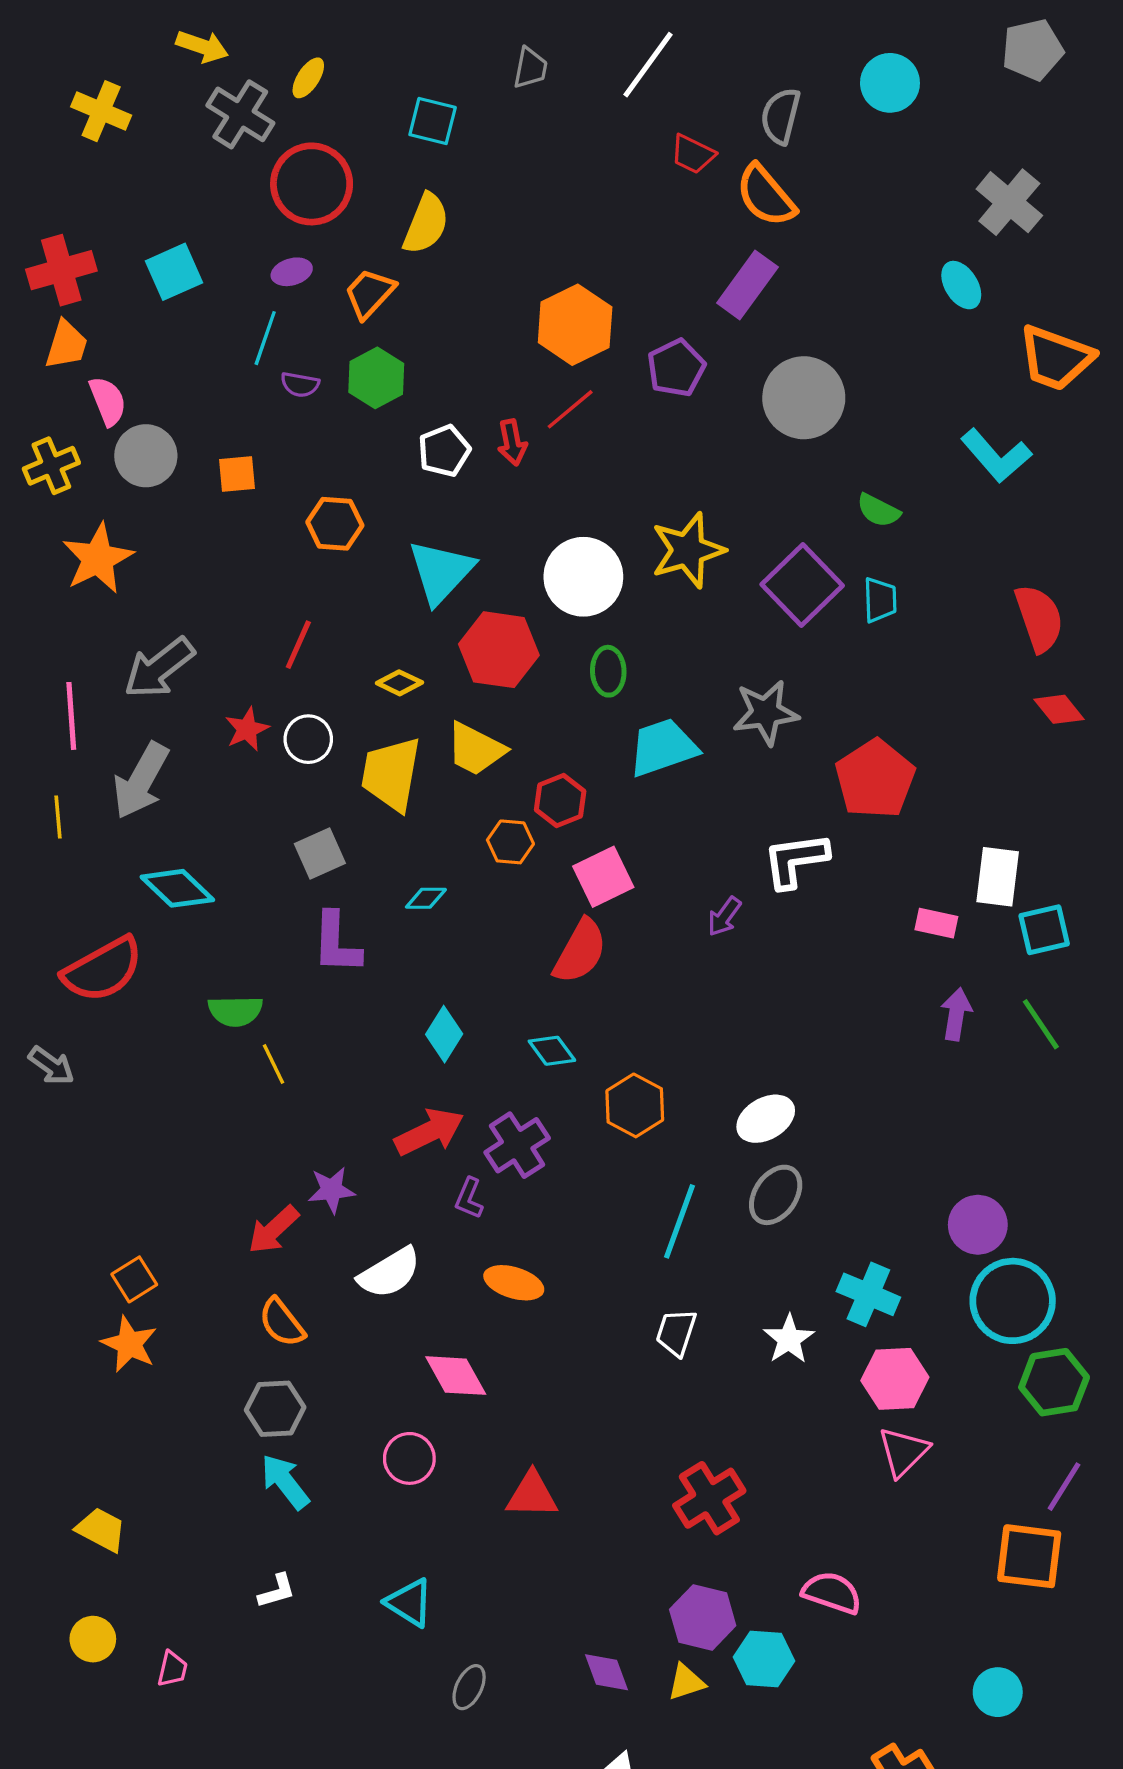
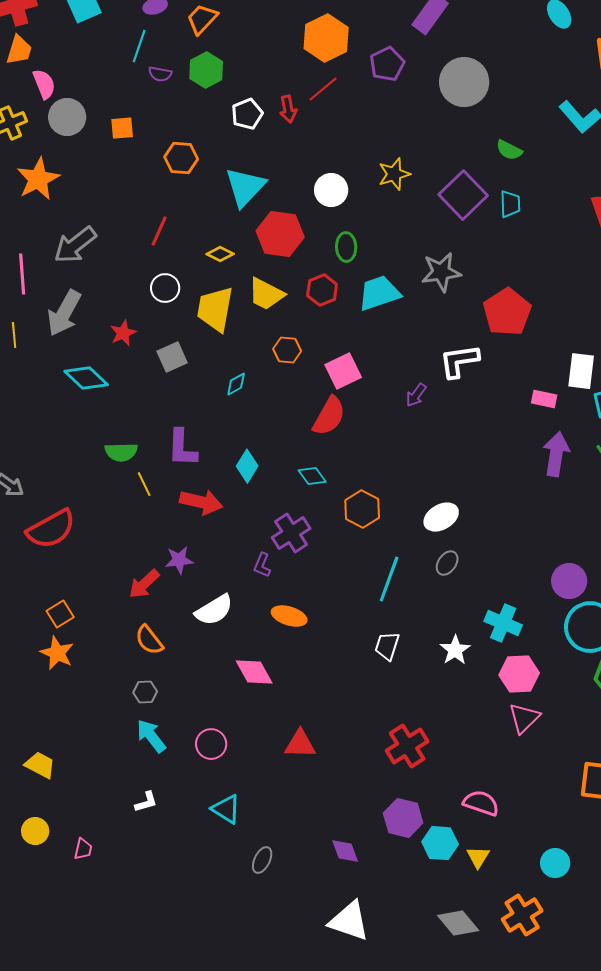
yellow star: (688, 550) -> (394, 174), size x0.7
white circle: (583, 577) -> (331, 190), size x0.7
red star: (247, 729) -> (123, 333), moved
red hexagon: (560, 800) -> (322, 290), moved
cyan diamond: (426, 898) -> (236, 384), turned -30
purple L-shape: (336, 943) -> (182, 448), moved
red semicircle: (103, 970) -> (51, 529), moved
purple arrow: (956, 1014) -> (556, 454), size x1.4
red arrow: (429, 1132) -> (201, 502), moved, turned 39
gray ellipse: (776, 1195) -> (447, 563), size x0.7
gray hexagon: (275, 1409) -> (145, 692), size x0.7
pink circle: (409, 1458) -> (211, 744), moved
yellow triangle: (686, 1682) -> (478, 857), moved, turned -40
cyan circle: (998, 1692) -> (555, 863), moved

